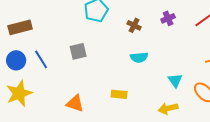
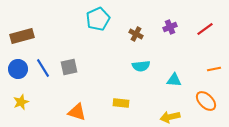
gray square: (78, 51) -> (69, 67), moved
cyan triangle: (175, 80) -> (174, 80), moved, turned -49
yellow star: (19, 93) -> (21, 102), size x0.6

